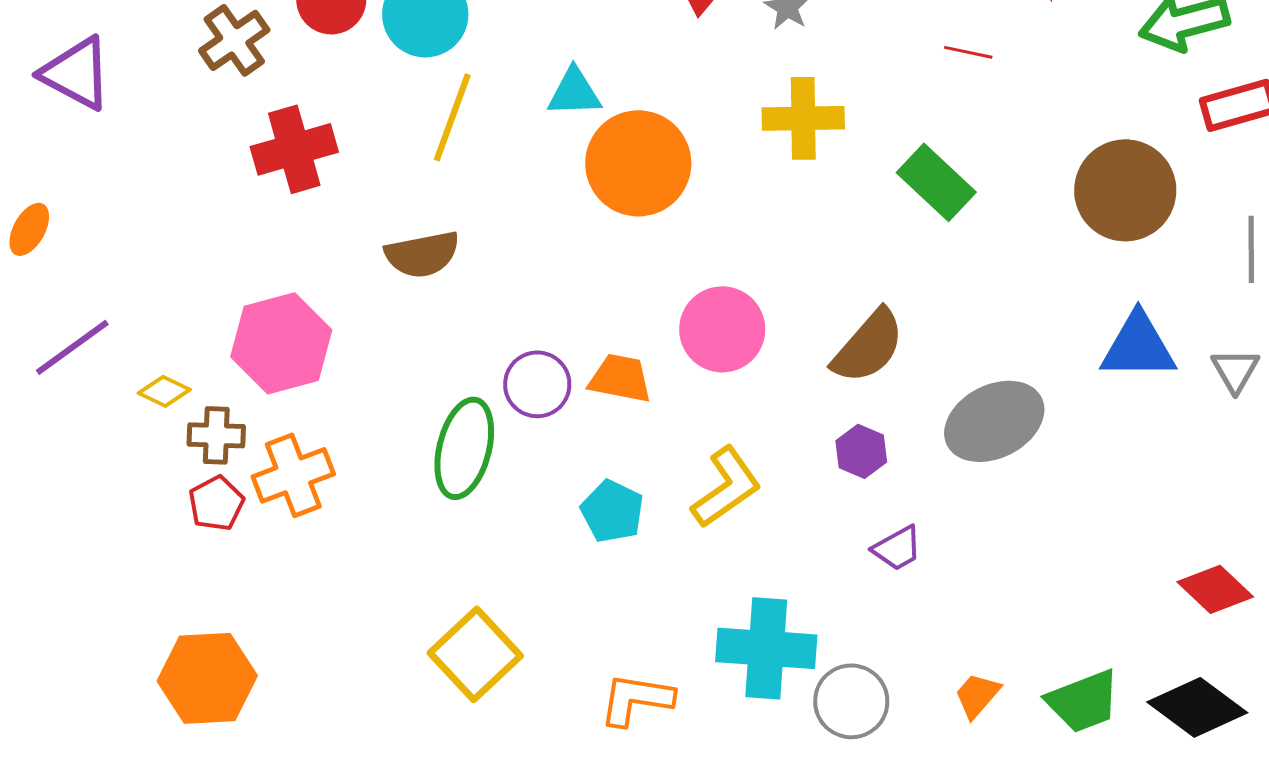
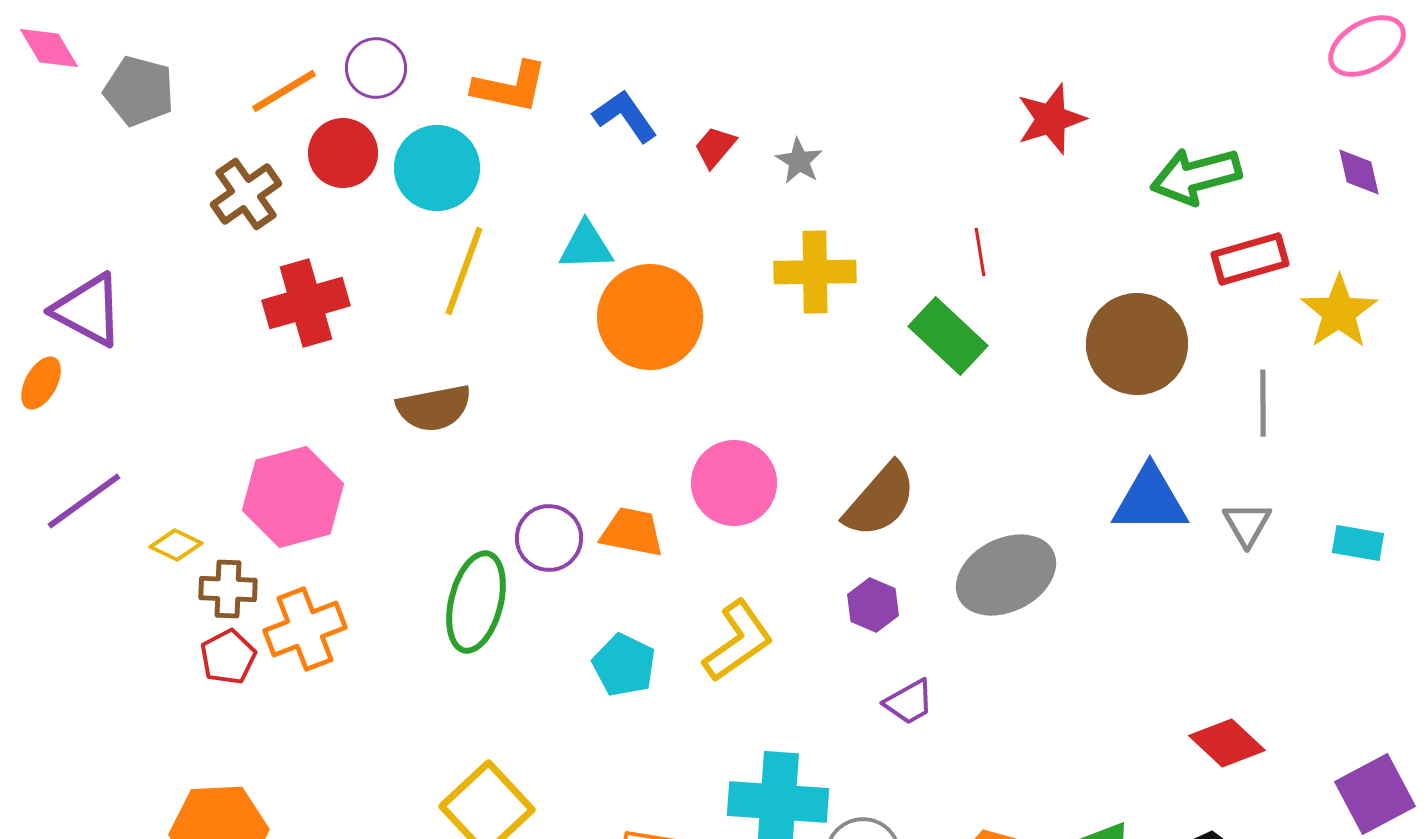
red line: (968, 52) -> (980, 252), moved, turned 69
purple triangle: (76, 73) -> (88, 310), moved

